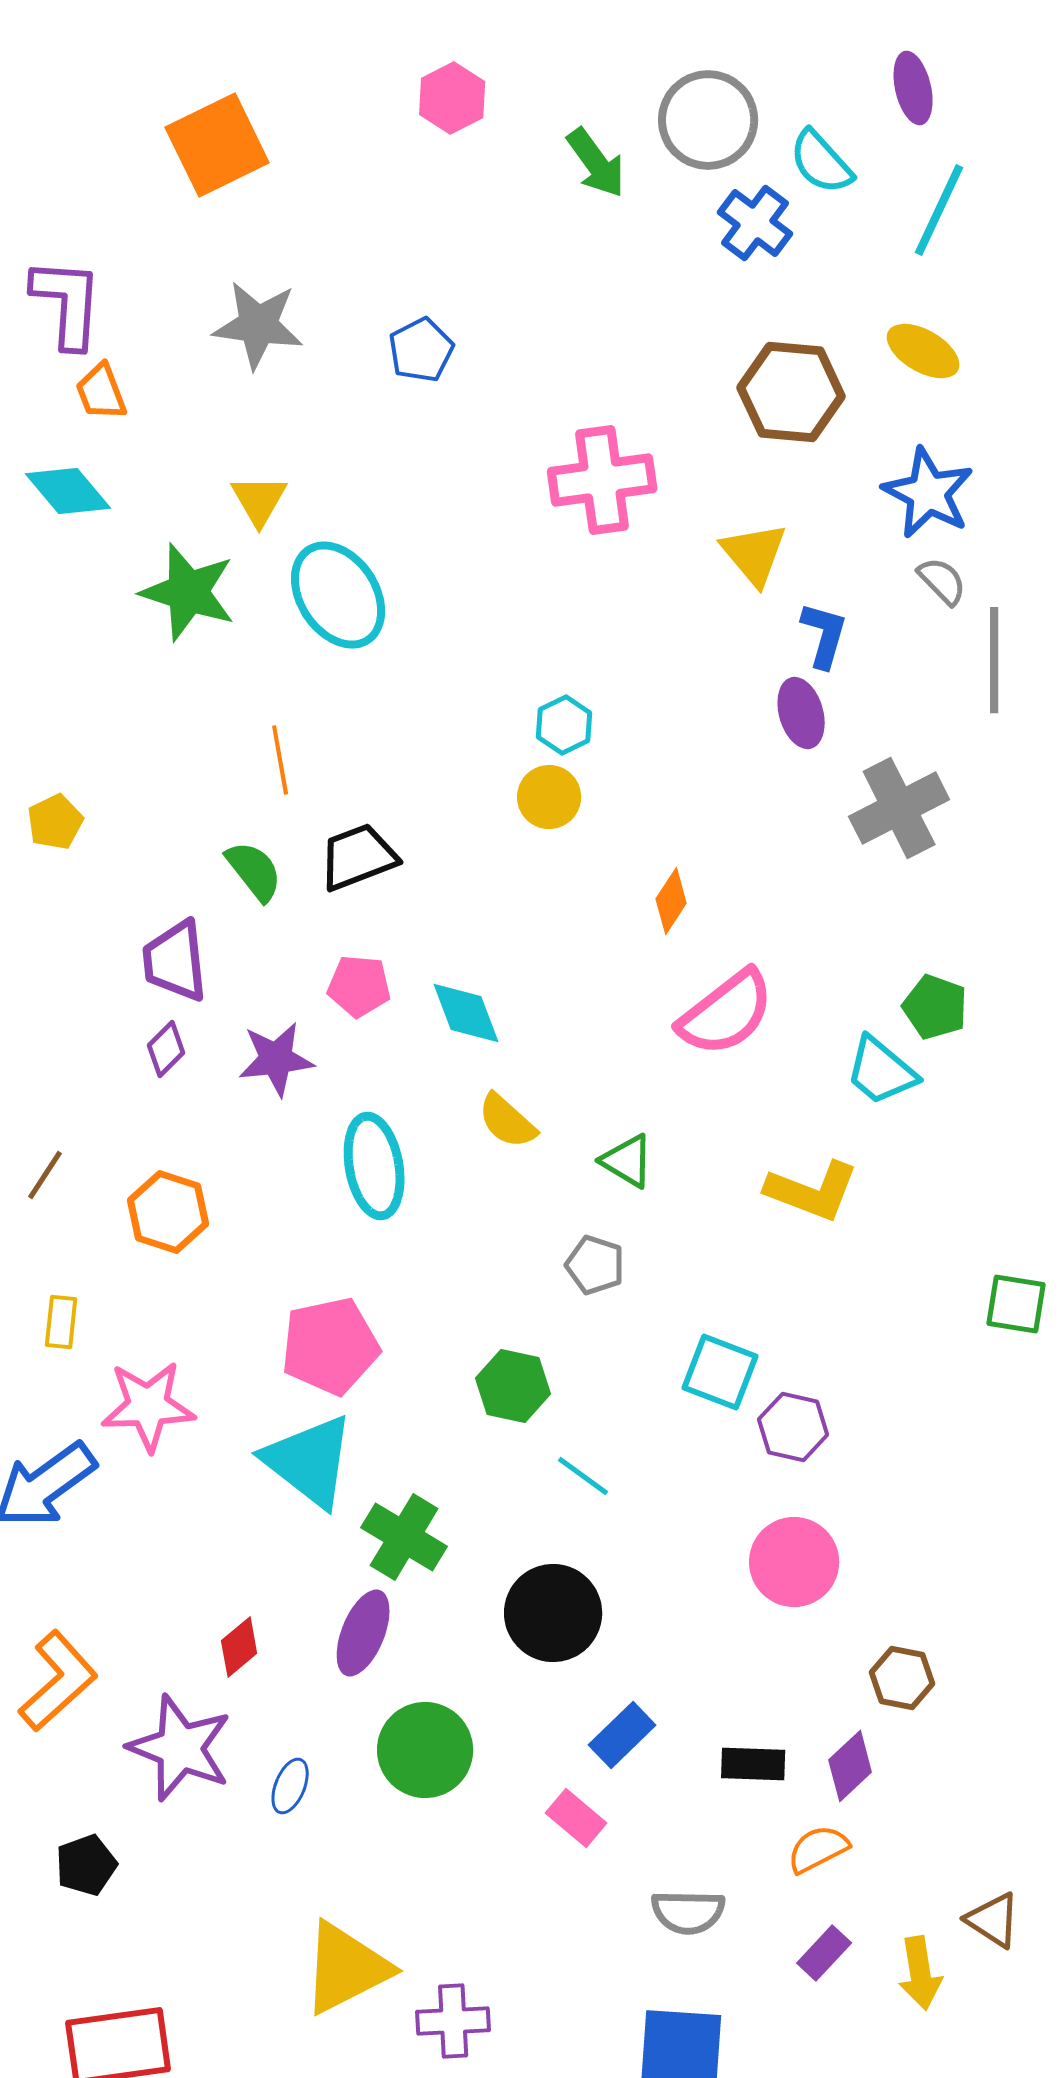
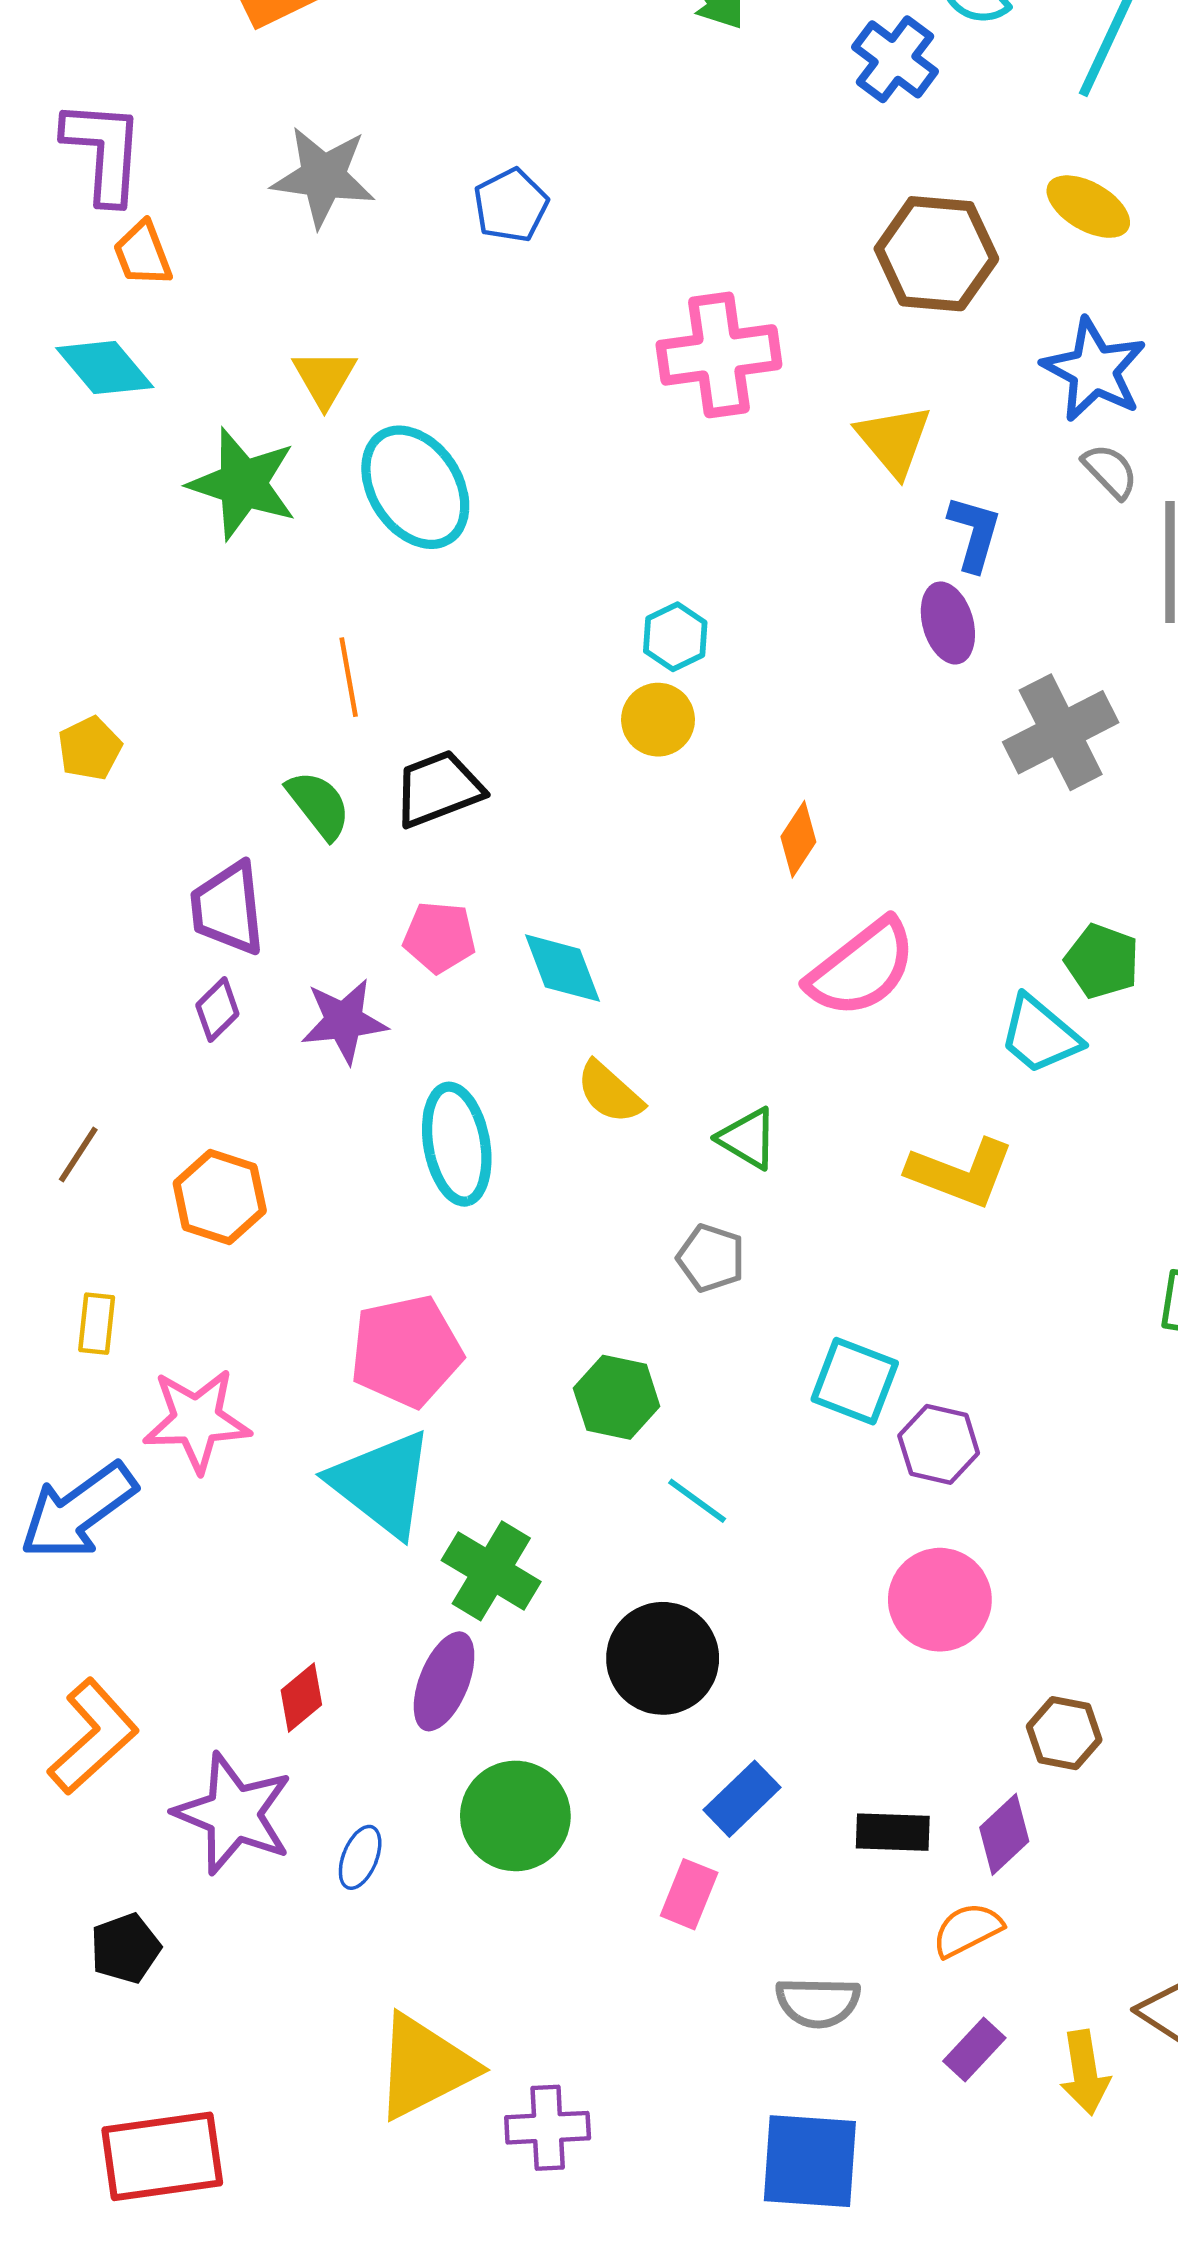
pink rectangle: (576, 1818) -> (689, 1894), turned 72

